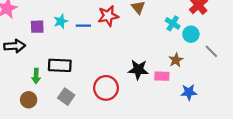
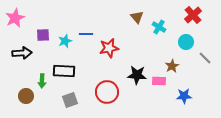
red star: (108, 16) -> (109, 48), moved
cyan star: (61, 21) -> (65, 41), moved
cyan cross: (173, 23) -> (159, 27), moved
gray square: (66, 97) -> (70, 100), turned 35
brown circle: (29, 100) -> (26, 96), moved

